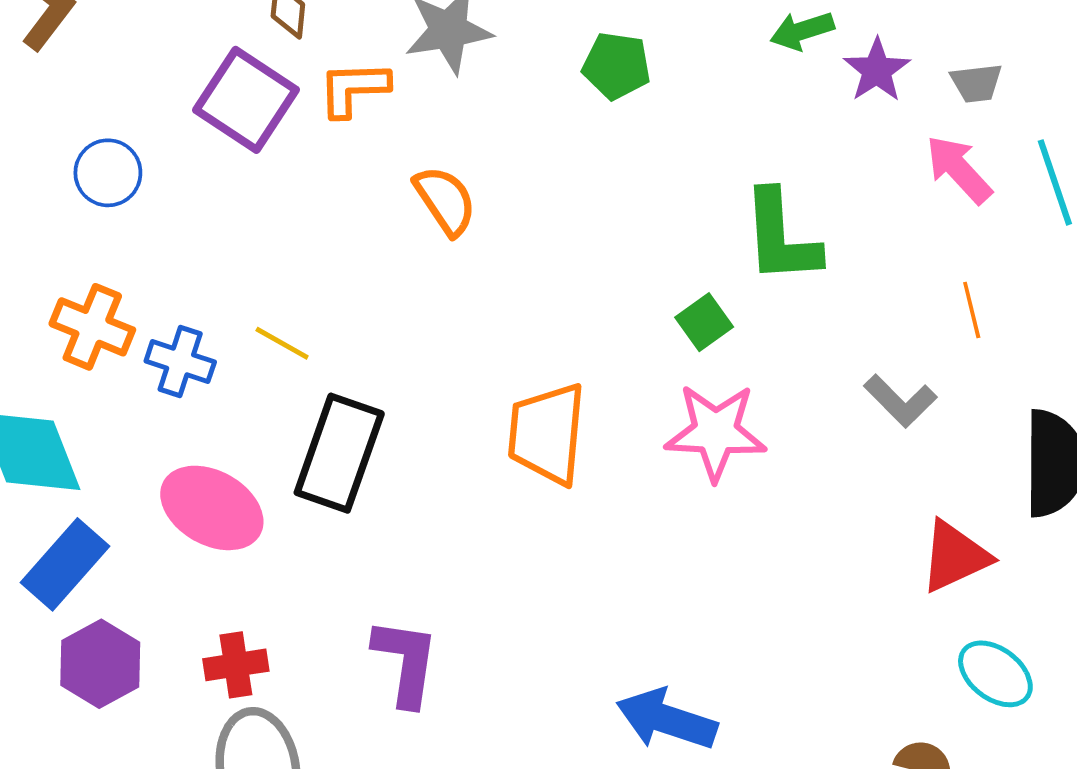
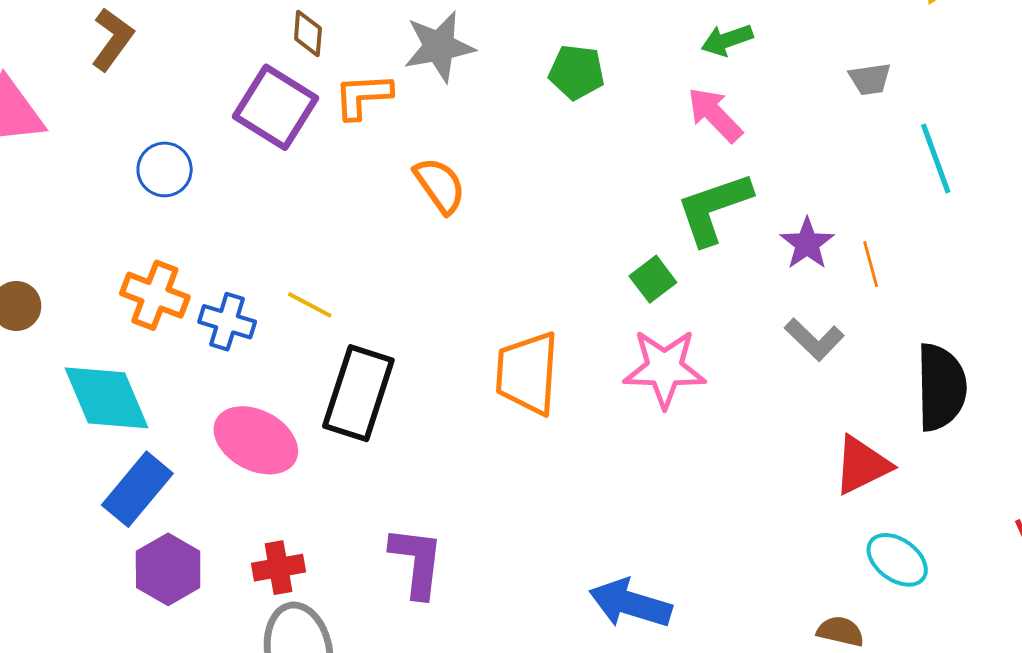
purple star: (877, 70) -> (807, 244), moved
pink arrow: (959, 169) -> (715, 115), moved
green L-shape: (781, 237) -> (714, 208), turned 76

